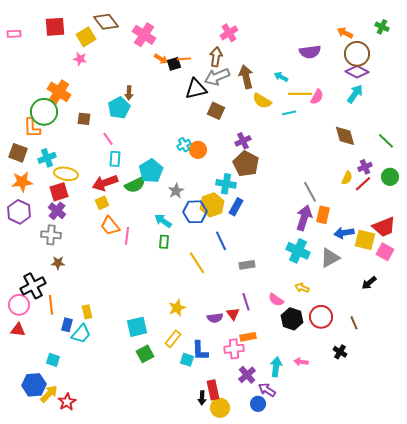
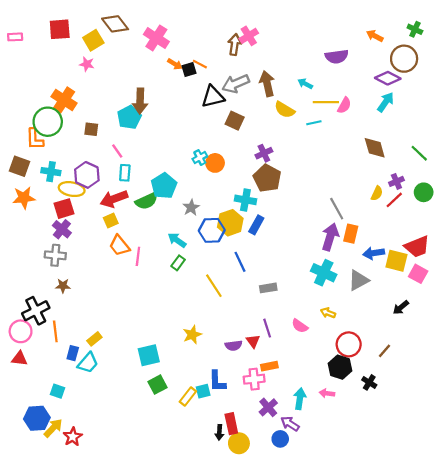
brown circle: (357, 54) -> (404, 59), moved
brown arrow: (216, 57) -> (235, 45), moved
orange line: (184, 59) -> (200, 64), turned 32
brown arrow: (129, 93) -> (140, 101), size x1.6
cyan cross: (47, 158) -> (51, 172), turned 30
purple hexagon: (19, 212) -> (87, 175), moved
green rectangle: (164, 242) -> (178, 263), turned 32
yellow rectangle: (87, 312) -> (94, 339), turned 64
black hexagon: (292, 319) -> (340, 367), moved
brown line: (354, 323) -> (385, 351), turned 64
yellow rectangle: (173, 339) -> (188, 397), moved
cyan square: (187, 360) -> (203, 391), turned -32

